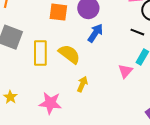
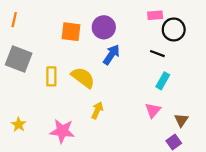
yellow rectangle: (40, 53) -> (51, 76), size x0.7
pink triangle: (125, 71) -> (153, 110), moved

